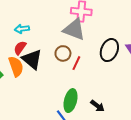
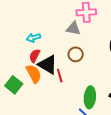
gray triangle: (74, 30) -> (73, 28), moved, size x0.7
red line: (76, 63) -> (60, 76), moved, turned -32

